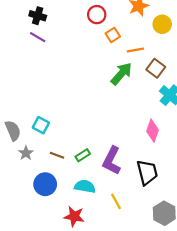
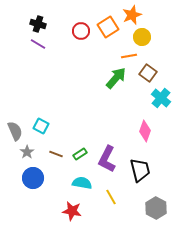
red circle: (97, 15) -> (81, 31), moved
yellow circle: (162, 24) -> (142, 37), moved
orange square: (113, 35) -> (108, 27), moved, size x1.5
blue circle: (45, 184) -> (33, 178), moved

